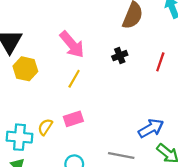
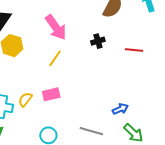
red line: (160, 62) -> (134, 50), turned 72
blue arrow: (151, 128) -> (120, 109), size x0.7

